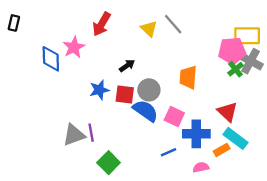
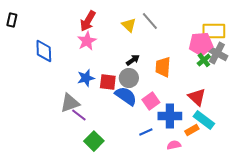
pink star: (74, 47) -> (87, 41), moved
black arrow: (127, 66) -> (133, 60), moved
pink square: (174, 116) -> (151, 101), turned 30
purple line: (91, 133) -> (79, 115), turned -42
gray triangle: (74, 135) -> (70, 103), moved

